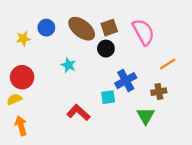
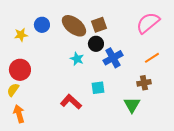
pink semicircle: (143, 32) -> (148, 23), moved, turned -100
cyan star: (68, 65) -> (77, 59), moved
blue cross: (126, 81) -> (113, 58), moved
yellow semicircle: (14, 99) -> (13, 90), turned -32

